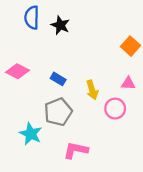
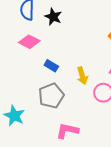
pink diamond: (18, 71) -> (29, 42), moved
cyan star: (31, 134) -> (14, 116), moved

